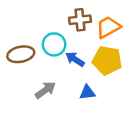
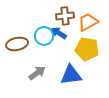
blue arrow: (75, 59) -> (59, 33), moved
blue triangle: (87, 93) -> (71, 75), size x1.6

